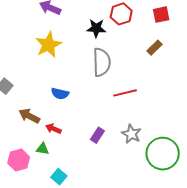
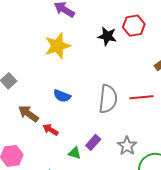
gray semicircle: (102, 62) -> (108, 99), moved
red line: (125, 93) -> (142, 97), moved
green triangle: (43, 149) -> (75, 153), moved

